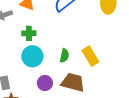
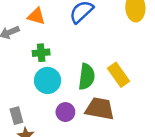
green semicircle: (64, 56) -> (87, 77), size x1.5

